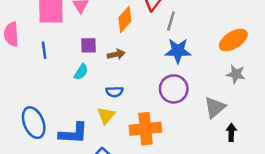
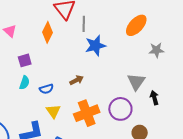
brown arrow: (116, 54) -> (77, 80), moved
gray star: (236, 74) -> (156, 50), moved
purple circle: (174, 89) -> (120, 109), moved
blue semicircle: (114, 92) -> (46, 89), moved

